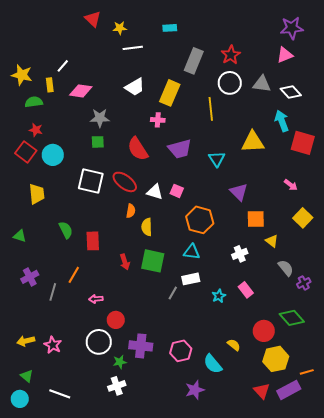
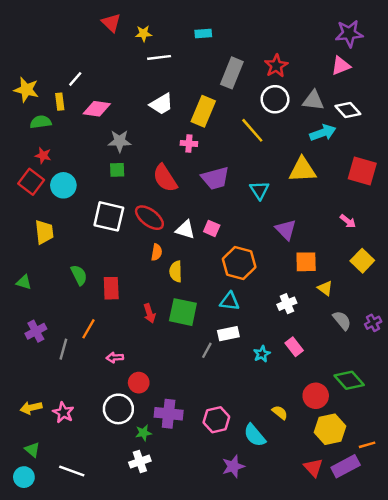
yellow line: (211, 109) -> (252, 130), turned -35
cyan arrow: (282, 121) -> (323, 133), moved, turned 90
purple cross: (304, 283) -> (373, 323), moved

